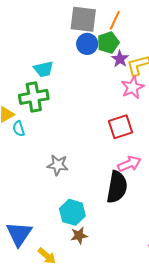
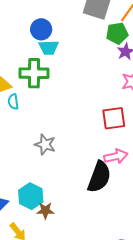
blue circle: (87, 44) -> (41, 29), moved
cyan hexagon: (72, 212) -> (31, 196), moved
brown star: (79, 236) -> (45, 211), moved

